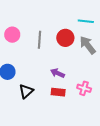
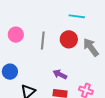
cyan line: (86, 21) -> (77, 16), moved

